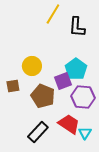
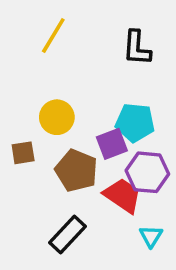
yellow line: (53, 14) -> (53, 36), moved
cyan pentagon: (76, 69) -> (135, 123), turned -30
red trapezoid: (69, 124) -> (123, 195), moved

